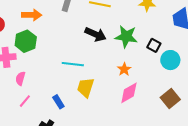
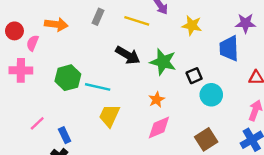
green hexagon: (26, 41) -> (68, 78), moved
black square: (154, 45) -> (194, 76), turned 32
pink semicircle: (20, 78) -> (33, 43), moved
blue rectangle: (58, 102) -> (65, 135), moved

